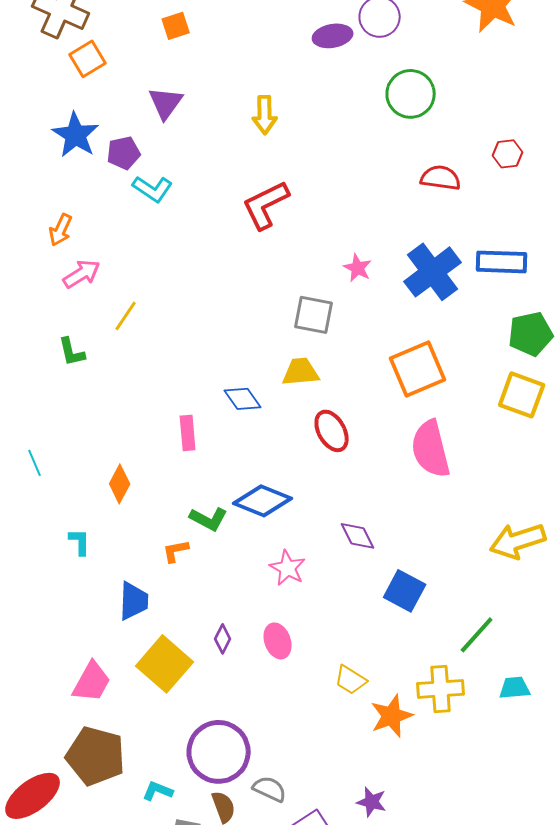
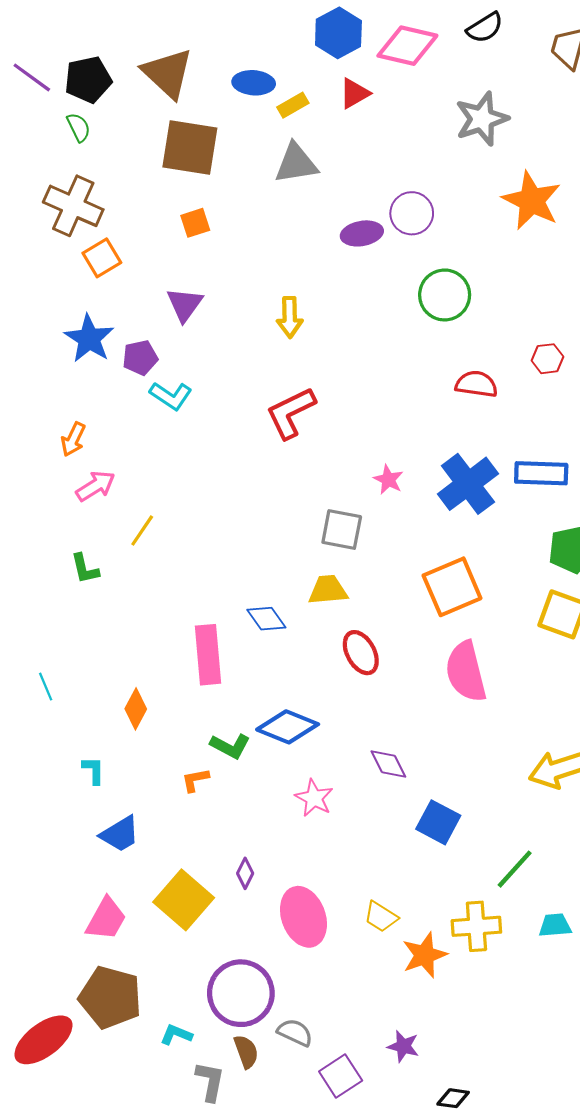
pink rectangle: (188, 433) -> (208, 655), size x1.6
blue trapezoid: (134, 601) -> (120, 834), moved, turned 57
pink ellipse: (278, 641) -> (303, 917), moved, size x1.6

